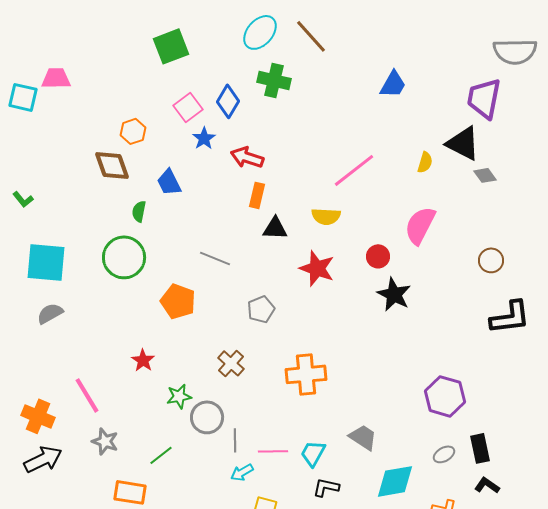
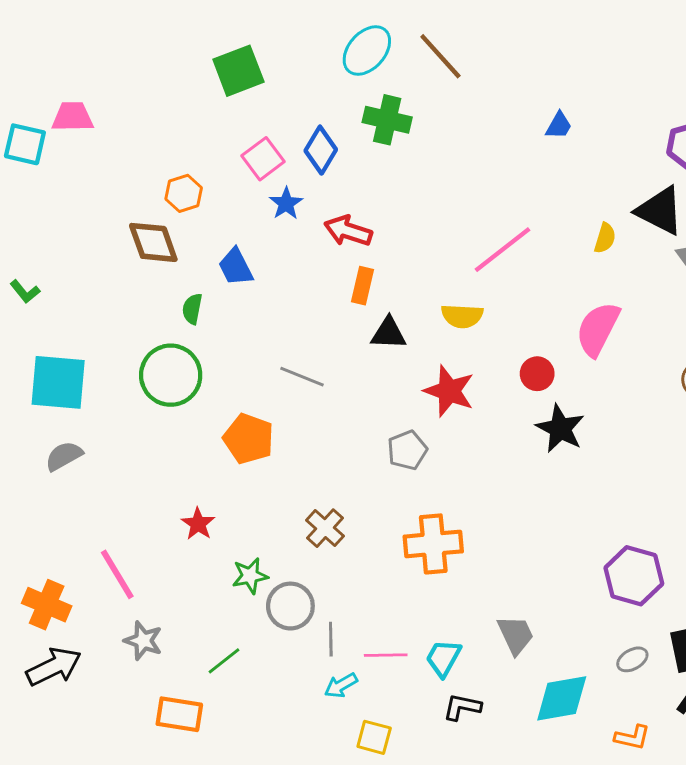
blue trapezoid: (393, 84) -> (559, 126), size x0.7
gray pentagon: (261, 309) -> (407, 450), moved
gray trapezoid: (363, 437) -> (515, 635), turned 32

